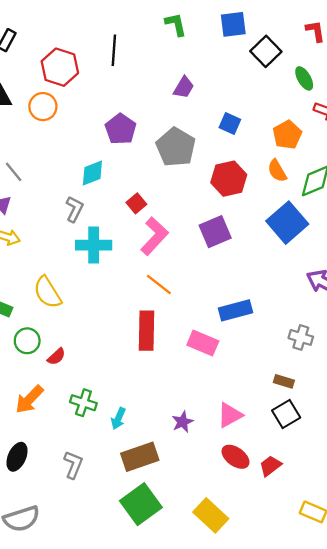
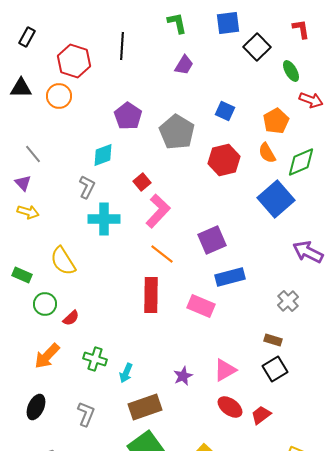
purple trapezoid: (184, 87) -> (184, 65), moved
purple square: (215, 232) -> (212, 240), moved
gray cross: (301, 337) -> (288, 301), turned 30

